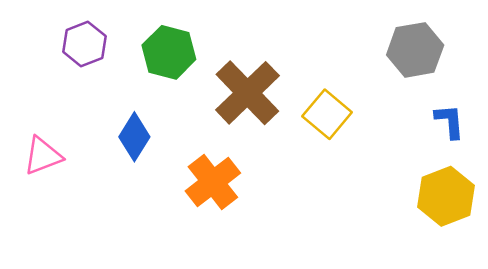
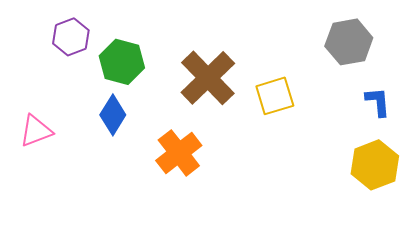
green hexagon: (169, 52) -> (122, 62), moved
yellow square: (327, 114) -> (275, 96), turned 33

